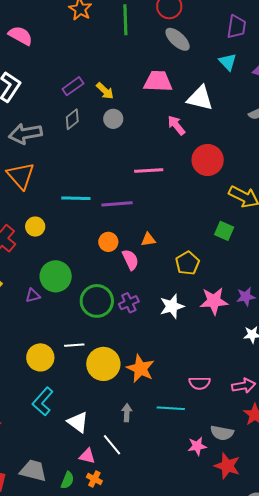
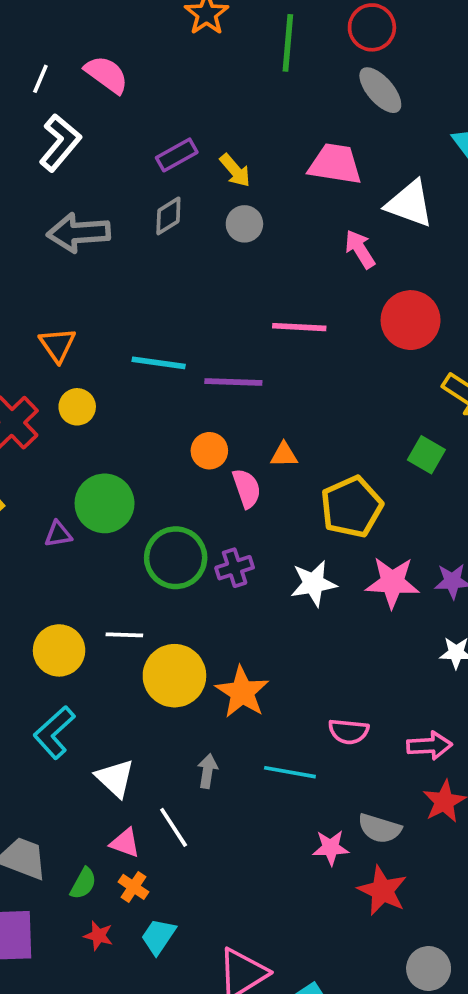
pink semicircle: (21, 36) -> (106, 74), moved
orange triangle: (21, 176) -> (57, 345), moved, size x0.7
yellow pentagon: (187, 263) -> (352, 507), size x1.4

